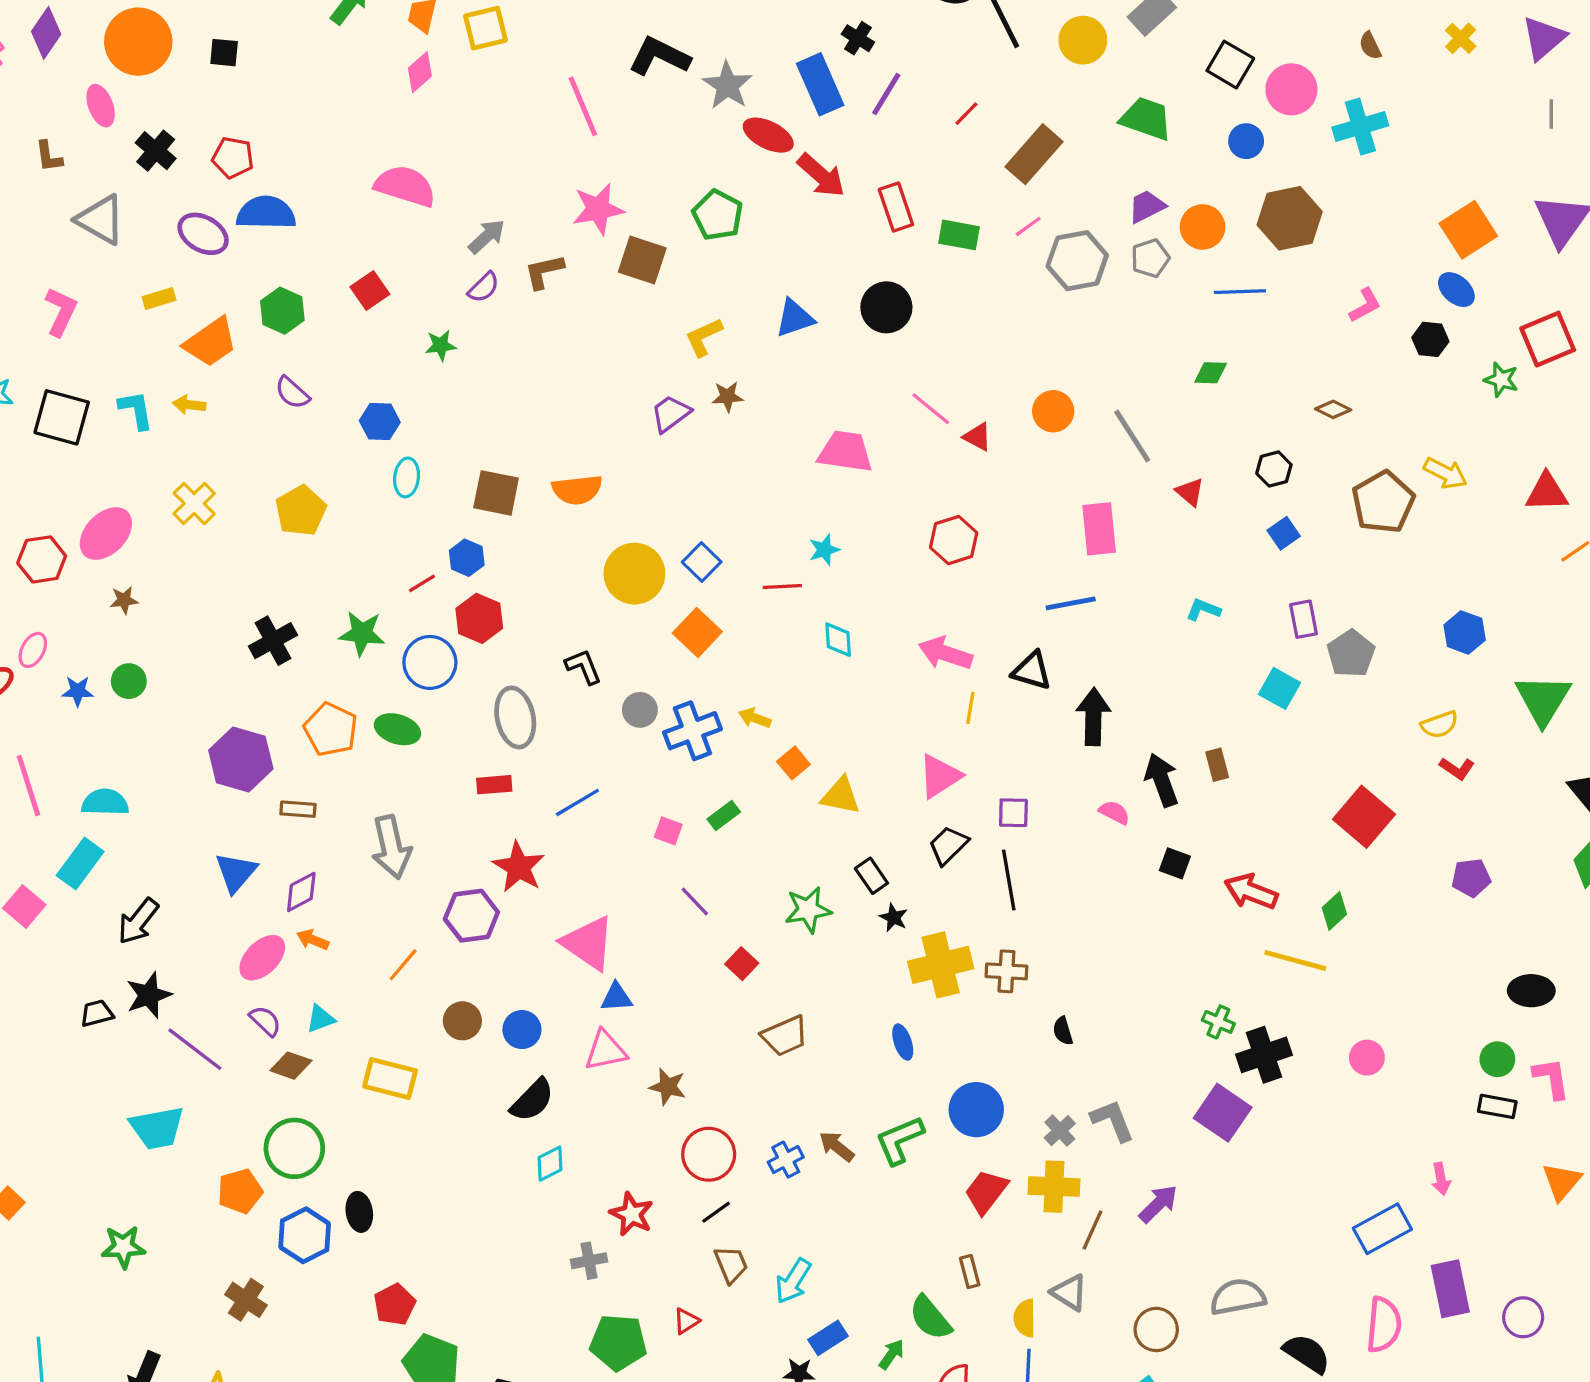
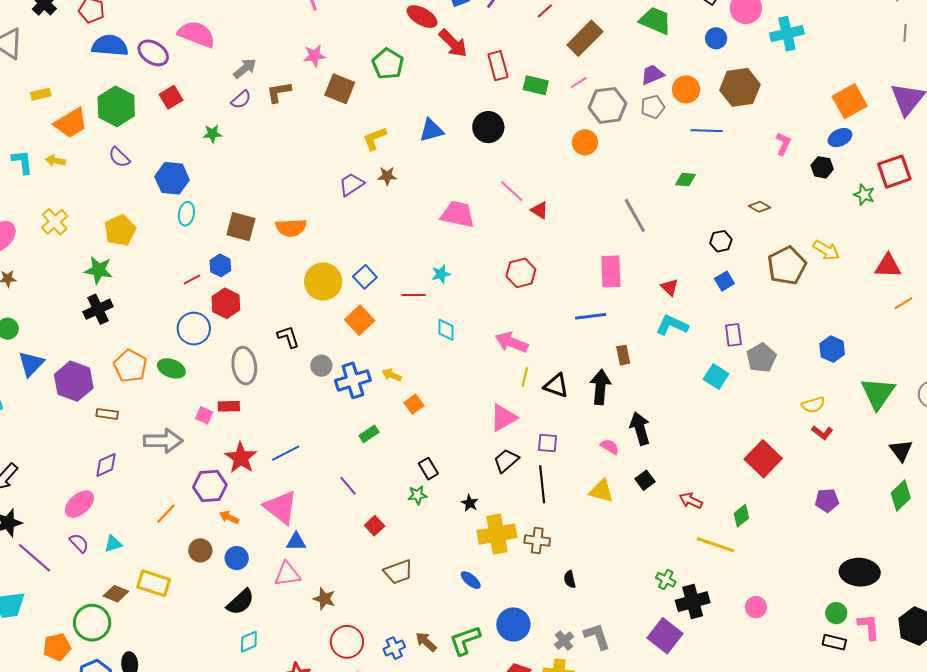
pink star: (598, 209) -> (314, 56), size x0.7
purple ellipse: (203, 234) -> (153, 53), moved
blue ellipse: (1456, 290) -> (840, 138), turned -70
pink L-shape: (1365, 305) -> (783, 144), turned -40
green hexagon: (282, 311) -> (116, 106), size x1.4
orange circle: (1053, 411) -> (585, 142), moved
blue hexagon: (380, 421) -> (172, 178), size x1.4
red triangle: (1190, 492) -> (670, 287), moved
cyan L-shape: (1203, 610) -> (672, 325), size x1.5
green star: (362, 633) -> (99, 270), moved
black triangle: (1032, 671) -> (556, 386), moved
brown rectangle: (1217, 765) -> (623, 355), moved
yellow triangle: (841, 796) -> (601, 491), moved
blue line: (577, 802) -> (286, 453), moved
pink square: (668, 831) -> (204, 415), moved
gray arrow: (391, 847) -> (163, 441), turned -81
black square: (1175, 863) -> (645, 480), turned 30
blue triangle: (236, 872) -> (31, 364), moved
black rectangle: (871, 876) -> (428, 469), moved
red arrow: (1251, 892) -> (691, 501), size x0.7
green star: (808, 910) -> (417, 495), size x0.7
orange arrow: (313, 940) -> (229, 517), moved
black ellipse: (1531, 991) -> (860, 572), size x1.4
blue ellipse: (903, 1042) -> (471, 580), turned -35
brown diamond: (291, 1066) -> (116, 594), moved

